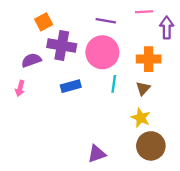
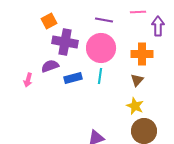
purple semicircle: (31, 60) -> (50, 66), moved
cyan line: (114, 84) -> (100, 76), moved

